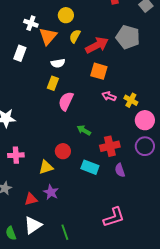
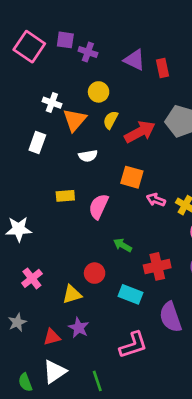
orange square: (99, 71) -> (132, 177), moved
yellow rectangle: (53, 83) -> (65, 196), moved, turned 64
pink cross: (16, 155) -> (32, 278), turned -35
purple semicircle: (120, 170) -> (170, 317), moved, size x1.6
pink L-shape: (114, 217) -> (133, 345), moved

